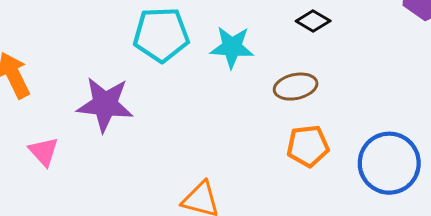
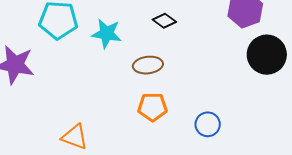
blue circle: (389, 163) -> (208, 124), size x0.6

